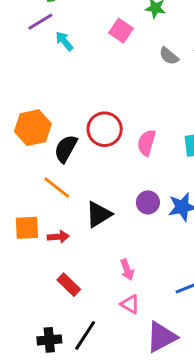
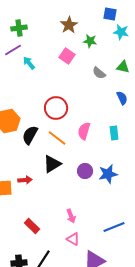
red circle: (105, 129) -> (56, 108), moved
orange line: (57, 188) -> (57, 138), moved
black triangle: (99, 214) -> (52, 164), moved
red arrow: (58, 237) -> (25, 180), moved

